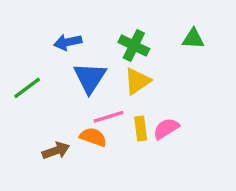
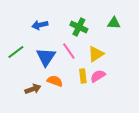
blue triangle: (90, 78) -> (46, 57), moved
yellow triangle: (137, 81) -> (96, 54), moved
pink line: (108, 117) -> (69, 51), moved, turned 72

